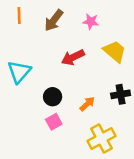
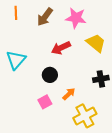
pink star: (91, 21) -> (76, 18), size x1.5
black circle: (53, 97) -> (50, 75), moved
orange arrow: (87, 104) -> (69, 94), moved

